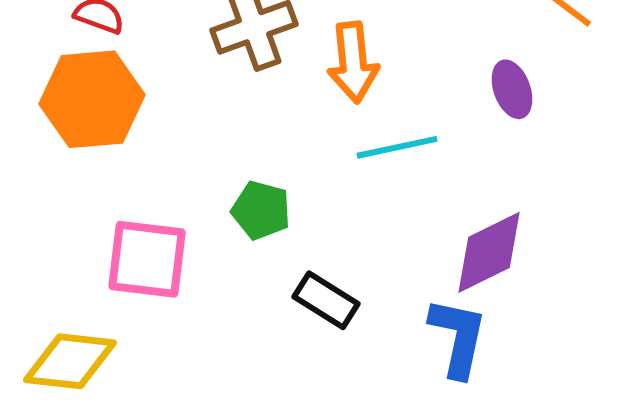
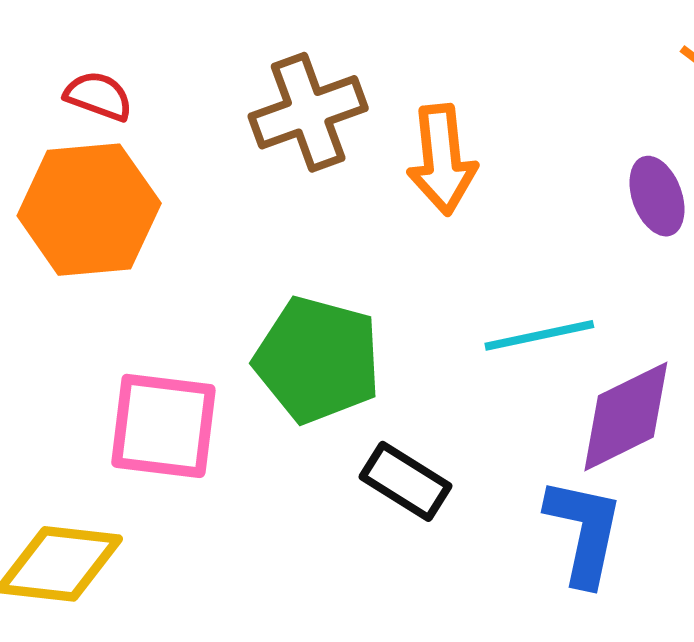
cyan line: (397, 147) -> (539, 335), moved
green pentagon: (261, 210) -> (318, 360), size x1.6

